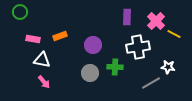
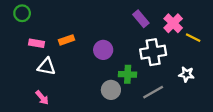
purple rectangle: (127, 17) -> (141, 19), turned -42
gray circle: (90, 73) -> (111, 90), moved
pink arrow: (44, 82) -> (42, 98), moved
gray line: (151, 83) -> (153, 92), moved

